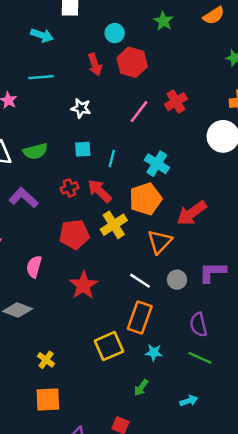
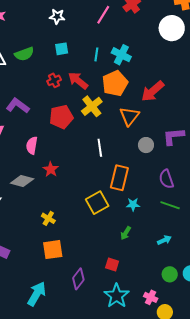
cyan line: (112, 158) -> (96, 54), moved
purple L-shape: (24, 198) -> (18, 106), moved
white line: (140, 281) -> (100, 148), moved, turned 54
red star: (83, 285) -> (51, 169), moved, size x0.7

